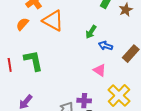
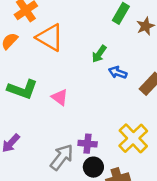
green L-shape: (33, 61) -> (22, 89), turned 120
pink triangle: (100, 70) -> (60, 97), moved

